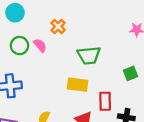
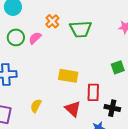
pink semicircle: (40, 45) -> (35, 38), turned -96
green trapezoid: (89, 55) -> (81, 29), moved

